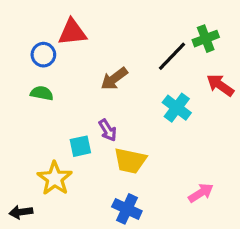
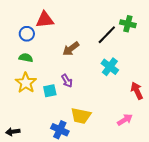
green cross: (206, 39) -> (128, 24), turned 35
red arrow: (220, 85) -> (137, 91), moved, turned 30
yellow trapezoid: (130, 161) -> (81, 116), moved
yellow star: (55, 178) -> (26, 83), moved
blue cross: (127, 209) -> (60, 130), moved

